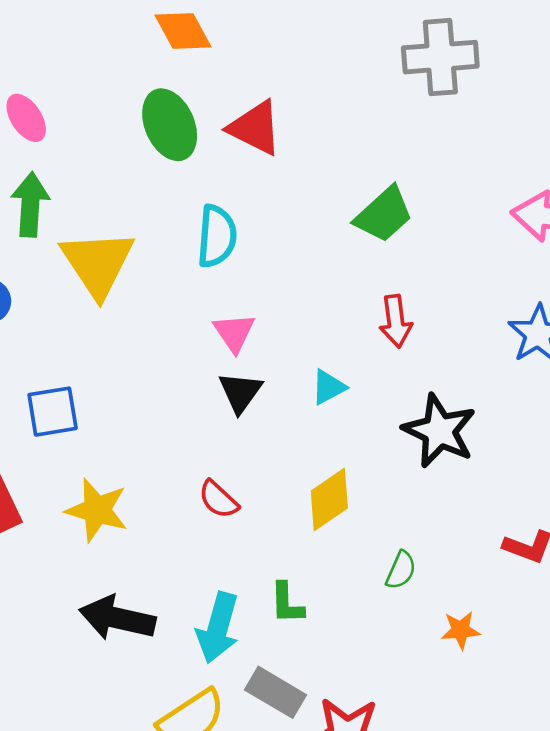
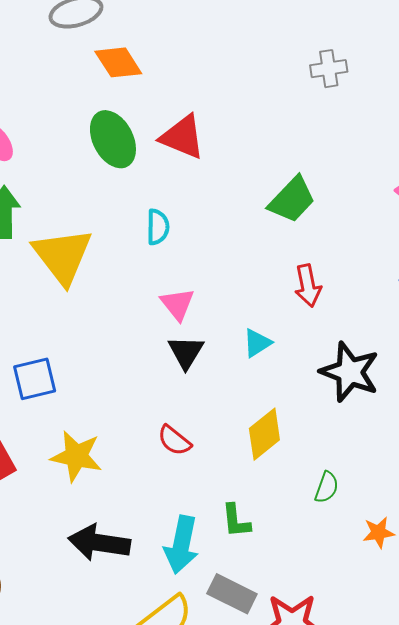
gray cross: (440, 57) -> (329, 69), size x0.6
cyan semicircle: (217, 236) -> (158, 227), size x0.7

